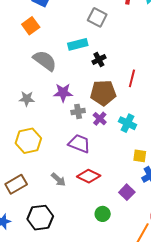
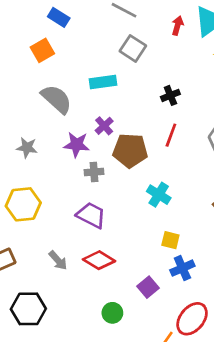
black cross: (99, 60) -> (170, 95), moved
purple cross: (100, 119) -> (104, 126), moved

